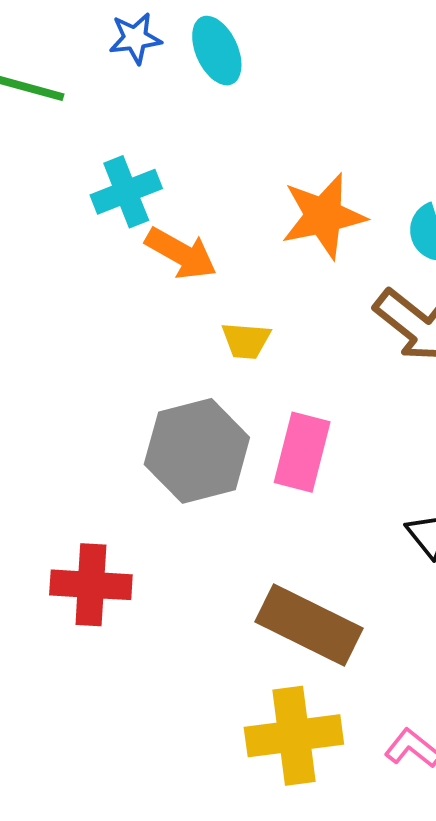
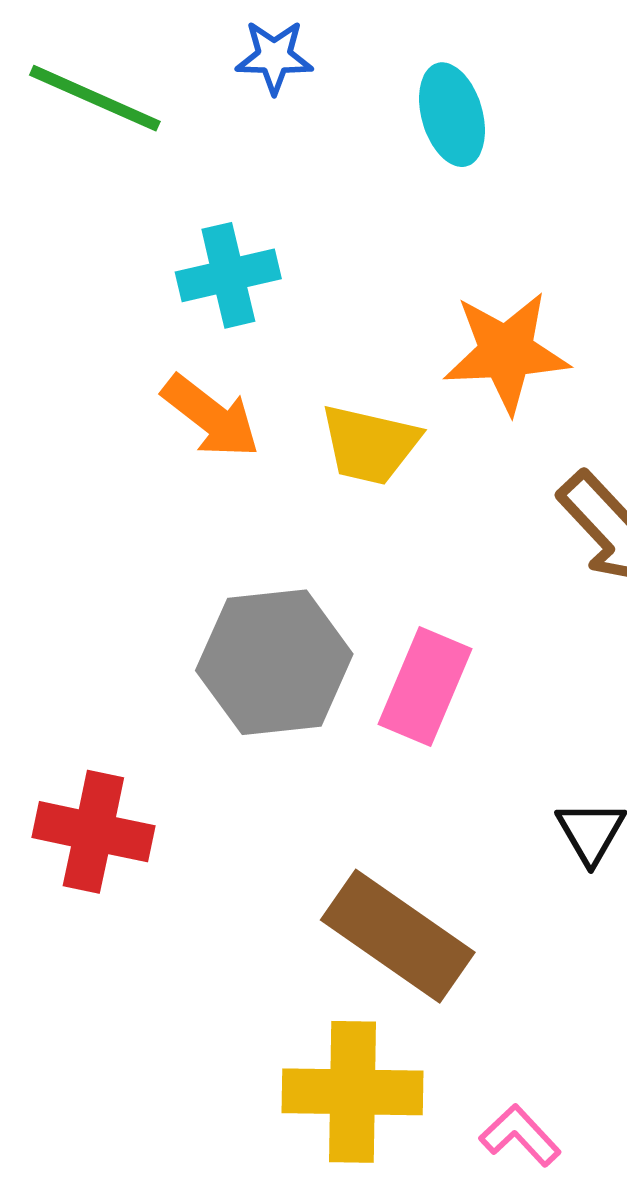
cyan ellipse: (217, 51) -> (452, 115), moved
orange arrow: (181, 253) -> (211, 416), moved
yellow trapezoid: (246, 341) -> (370, 445), moved, size x1.4

